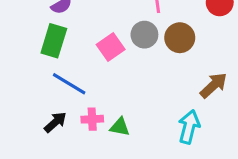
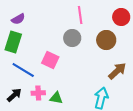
brown circle: (180, 38) -> (106, 40), moved
pink square: (111, 47) -> (50, 60), moved, turned -30

